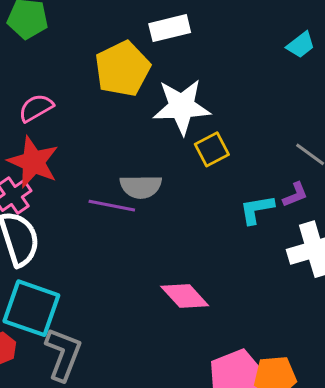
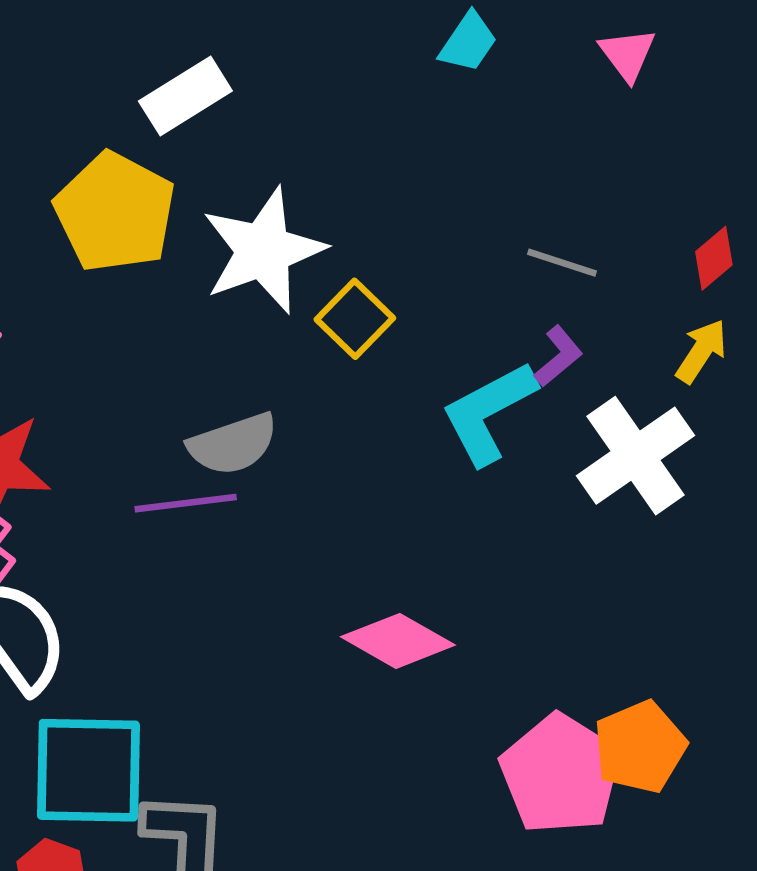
cyan L-shape: (257, 209) -> (489, 413), size x1.4

